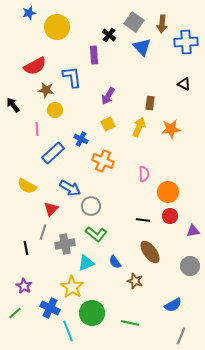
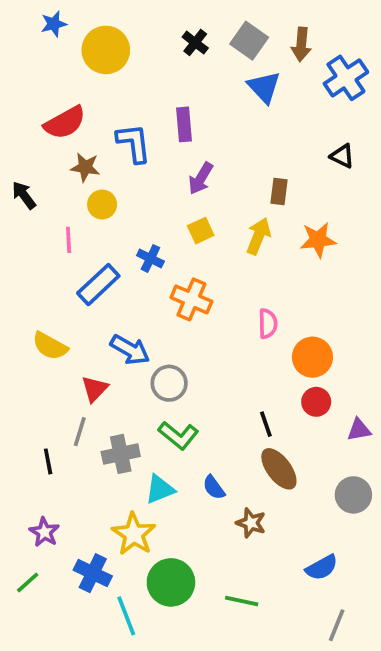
black cross: (109, 35) -> (195, 43), moved
blue cross: (186, 42) -> (346, 78), turned -30
purple rectangle: (94, 55) -> (184, 124), moved
black line: (143, 220) -> (266, 424), moved, turned 64

